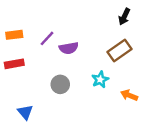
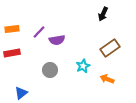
brown rectangle: (119, 51) -> (110, 48), moved
blue triangle: (25, 112) -> (21, 93), turned 32

